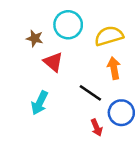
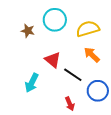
red triangle: (53, 62) -> (53, 60), moved
orange arrow: (114, 68) -> (92, 55), turned -36
red arrow: (97, 128) -> (70, 104), moved

